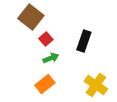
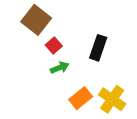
orange rectangle: (45, 84) -> (81, 98), moved

